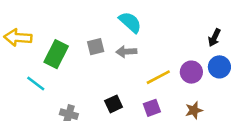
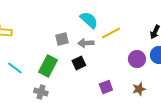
green rectangle: (56, 54) -> (48, 66), moved
yellow line: (158, 77) -> (111, 33), moved
black square: (114, 104) -> (79, 63), moved

